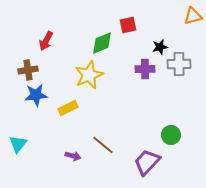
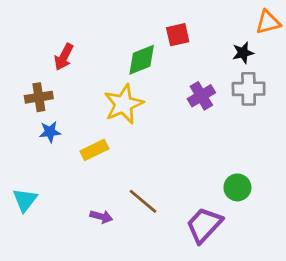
black star: (160, 47) -> (243, 53), moved
purple cross: (145, 69) -> (201, 96), turned -30
blue star: (36, 95) -> (50, 132), size x0.7

